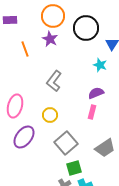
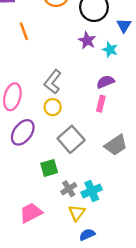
purple star: (50, 39) -> (87, 40), moved
gray L-shape: (54, 81) -> (53, 82), moved
green square: (74, 168) -> (49, 168), moved

